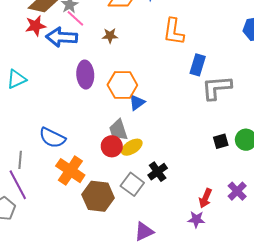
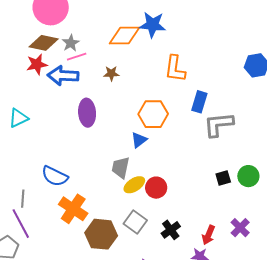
pink line: (75, 18) -> (77, 57), turned -60
orange hexagon: (122, 85) -> (153, 114), moved
gray trapezoid: (118, 130) -> (121, 168), turned 30
red circle: (112, 146) -> (156, 188), moved
black cross: (158, 172) -> (171, 230), moved

